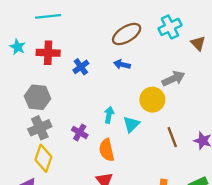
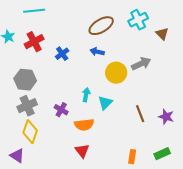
red cross: (48, 53) -> (34, 42), turned -30
yellow circle: (152, 100) -> (116, 73), moved
orange semicircle: (107, 150) -> (84, 125), turned -84

